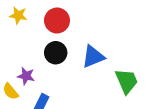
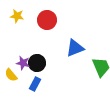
black circle: (56, 53) -> (37, 63), moved

